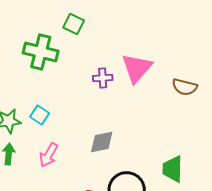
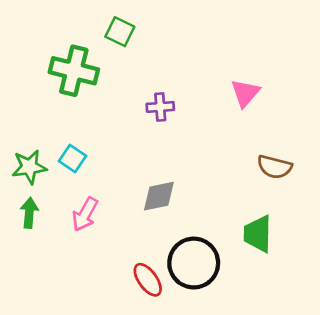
pink triangle: (137, 68) -> (245, 93), moved, size x0.7
brown semicircle: (185, 87) -> (275, 167), moved

